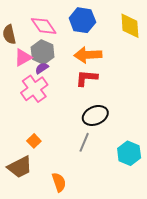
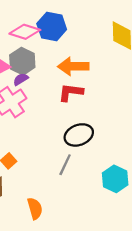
blue hexagon: (82, 20) -> (52, 26), moved
pink diamond: (44, 26) -> (25, 32), turned -40

